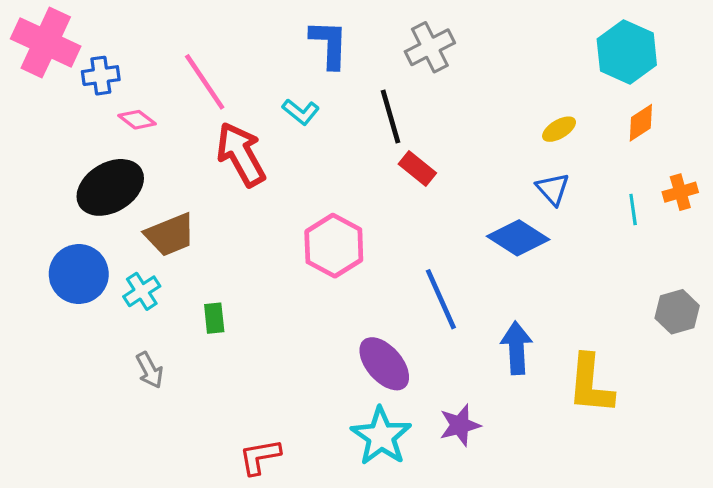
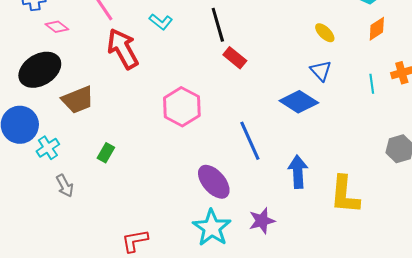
yellow ellipse: (559, 129) -> (325, 33), turned 75
cyan cross: (142, 291) -> (48, 148), moved
green rectangle: (214, 318) -> (106, 153), turned 36

